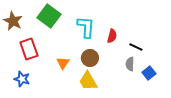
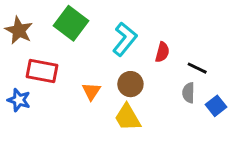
cyan L-shape: (86, 27) -> (125, 39), turned 35
red rectangle: (29, 49) -> (42, 71), turned -60
blue star: (22, 79) -> (19, 100), moved

